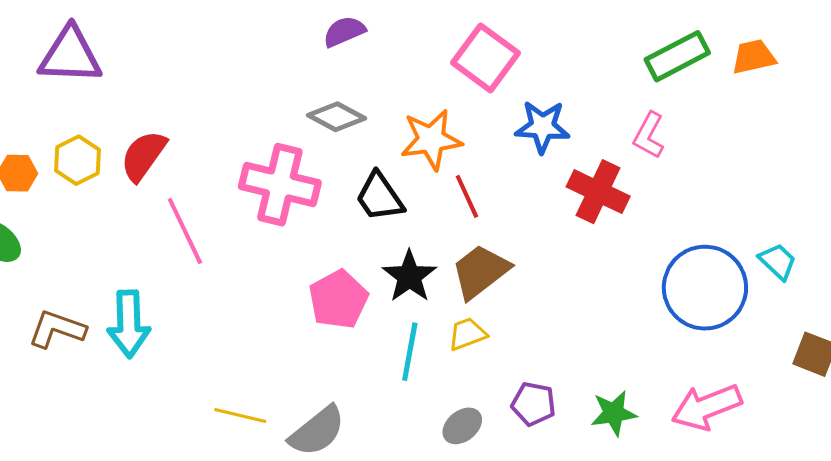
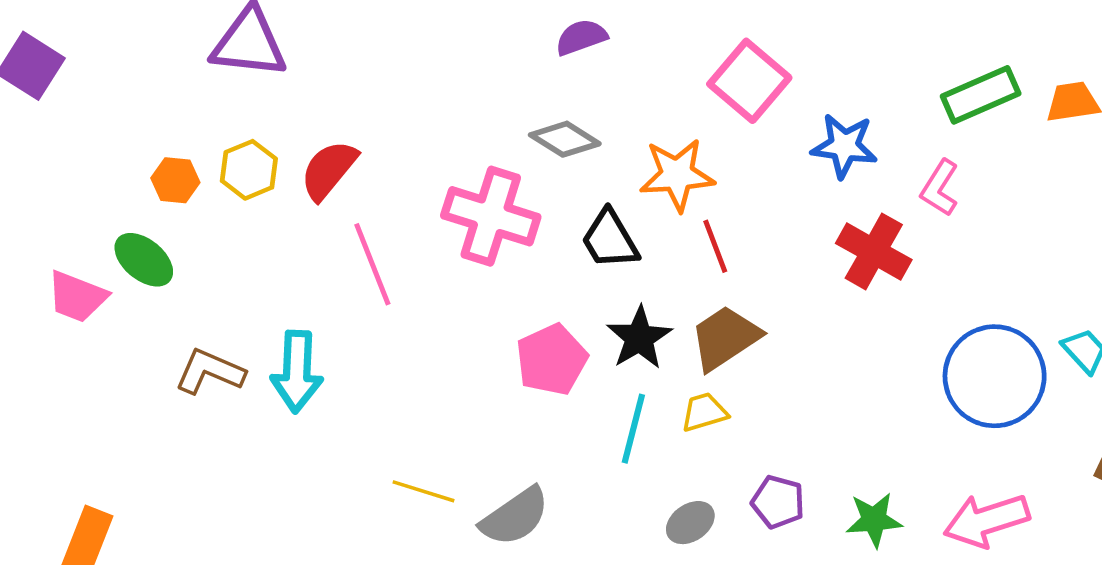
blue star: (542, 127) -> (844, 146), moved

